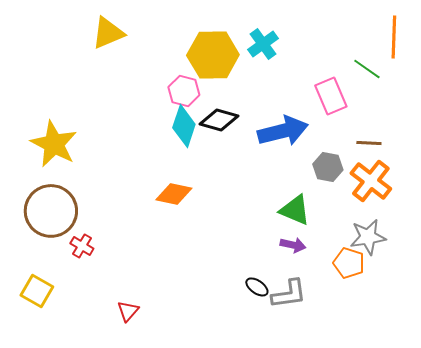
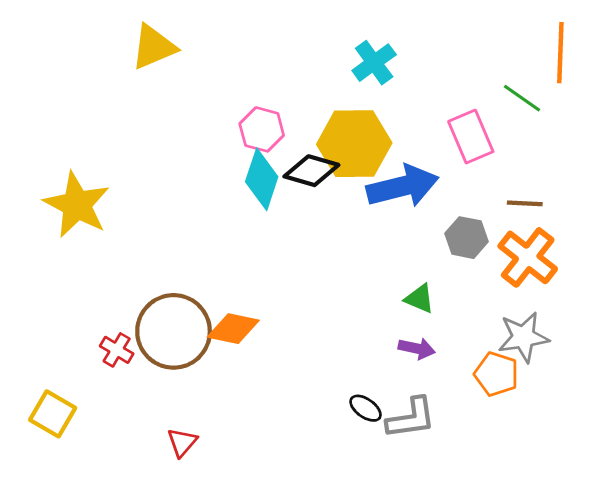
yellow hexagon: (213, 55) -> (354, 144), moved
orange diamond: (174, 194) -> (233, 329), moved
green triangle: (295, 210) -> (420, 299), size x0.7
brown circle: (51, 211) -> (174, 331), moved

